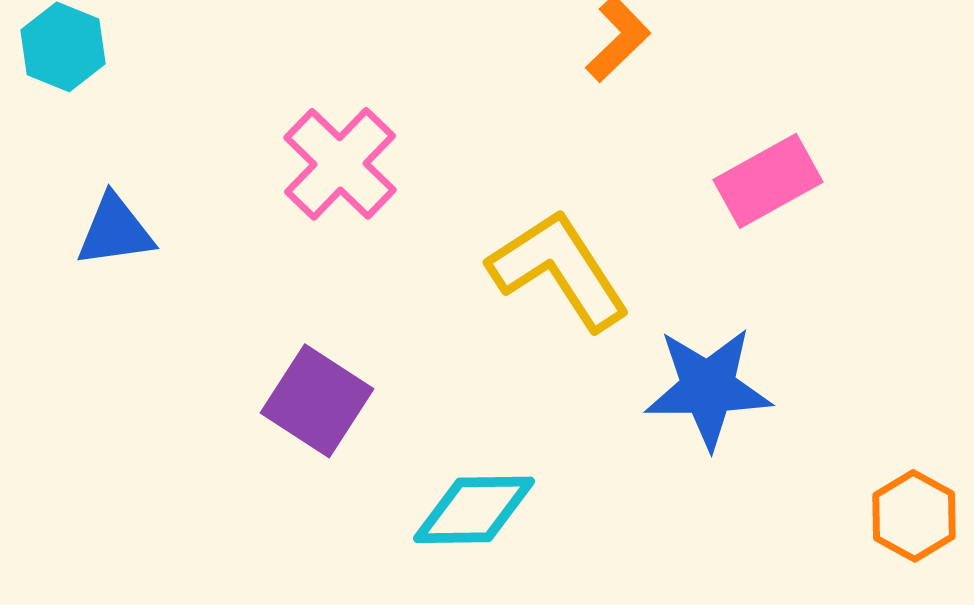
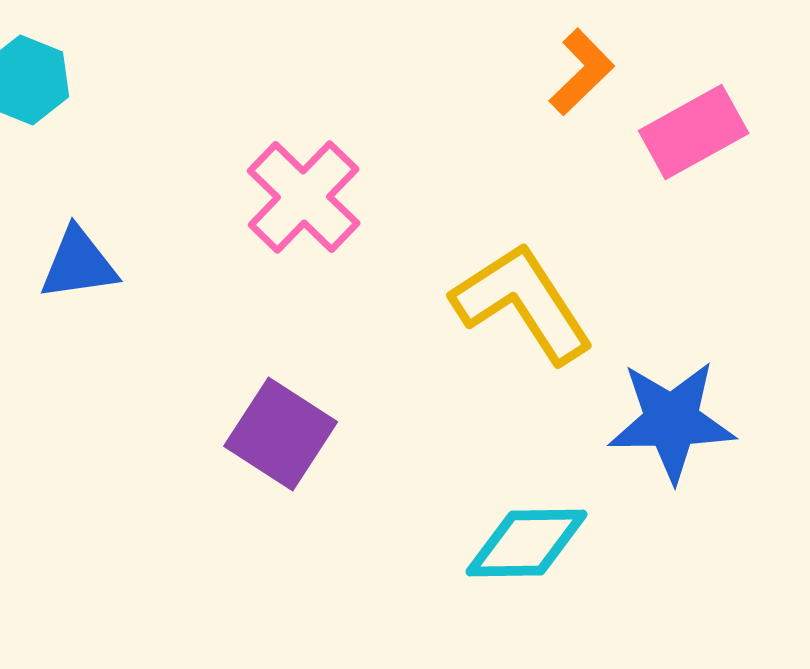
pink rectangle: (768, 181) -> (694, 132), moved
cyan diamond: (474, 510) -> (527, 543), moved

